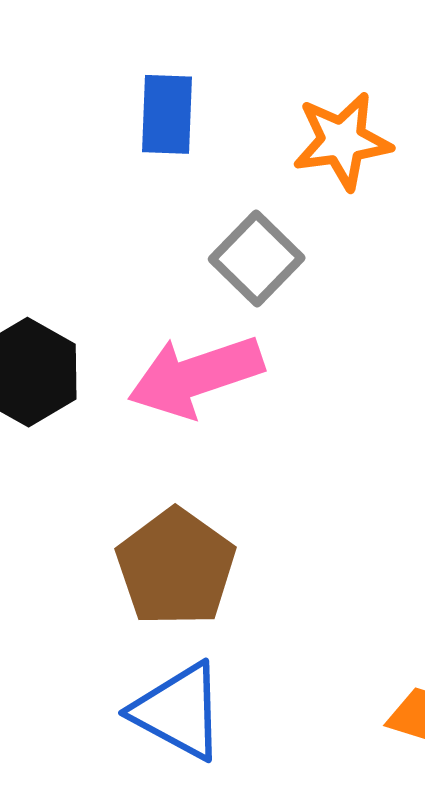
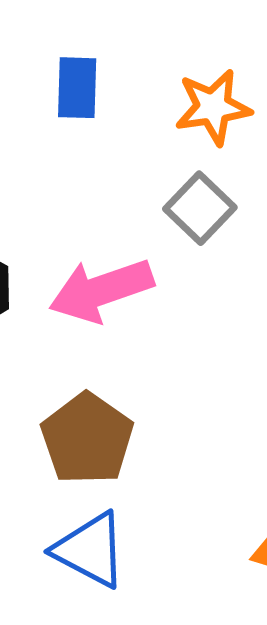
gray square: (257, 258) -> (200, 208), moved

